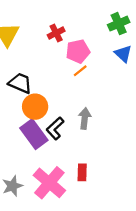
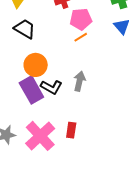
black trapezoid: (20, 83) -> (25, 29), moved
black L-shape: (55, 128) -> (51, 87), turned -115

